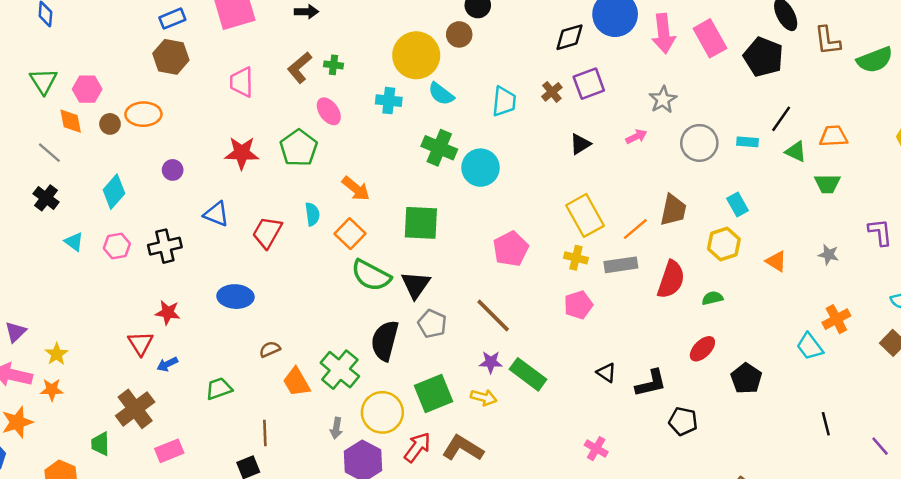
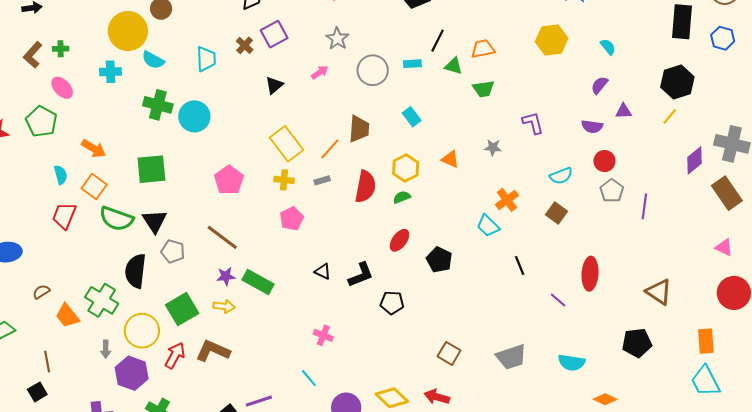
red trapezoid: (267, 232) -> (64, 216), moved
yellow hexagon: (724, 244) -> (406, 168), moved
gray rectangle: (621, 265) -> (322, 180), size x0.6
black line: (826, 424) -> (520, 265), moved

